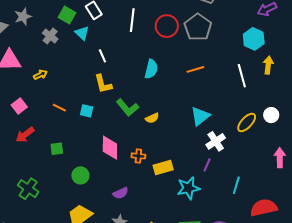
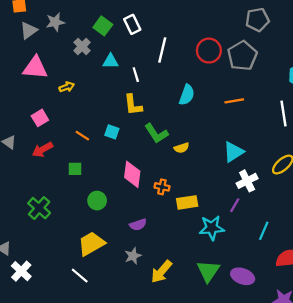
white line: (132, 20) -> (162, 50), moved
cyan triangle: (82, 33) -> (111, 61), moved, turned -49
orange line: (59, 108) -> (82, 136), moved

